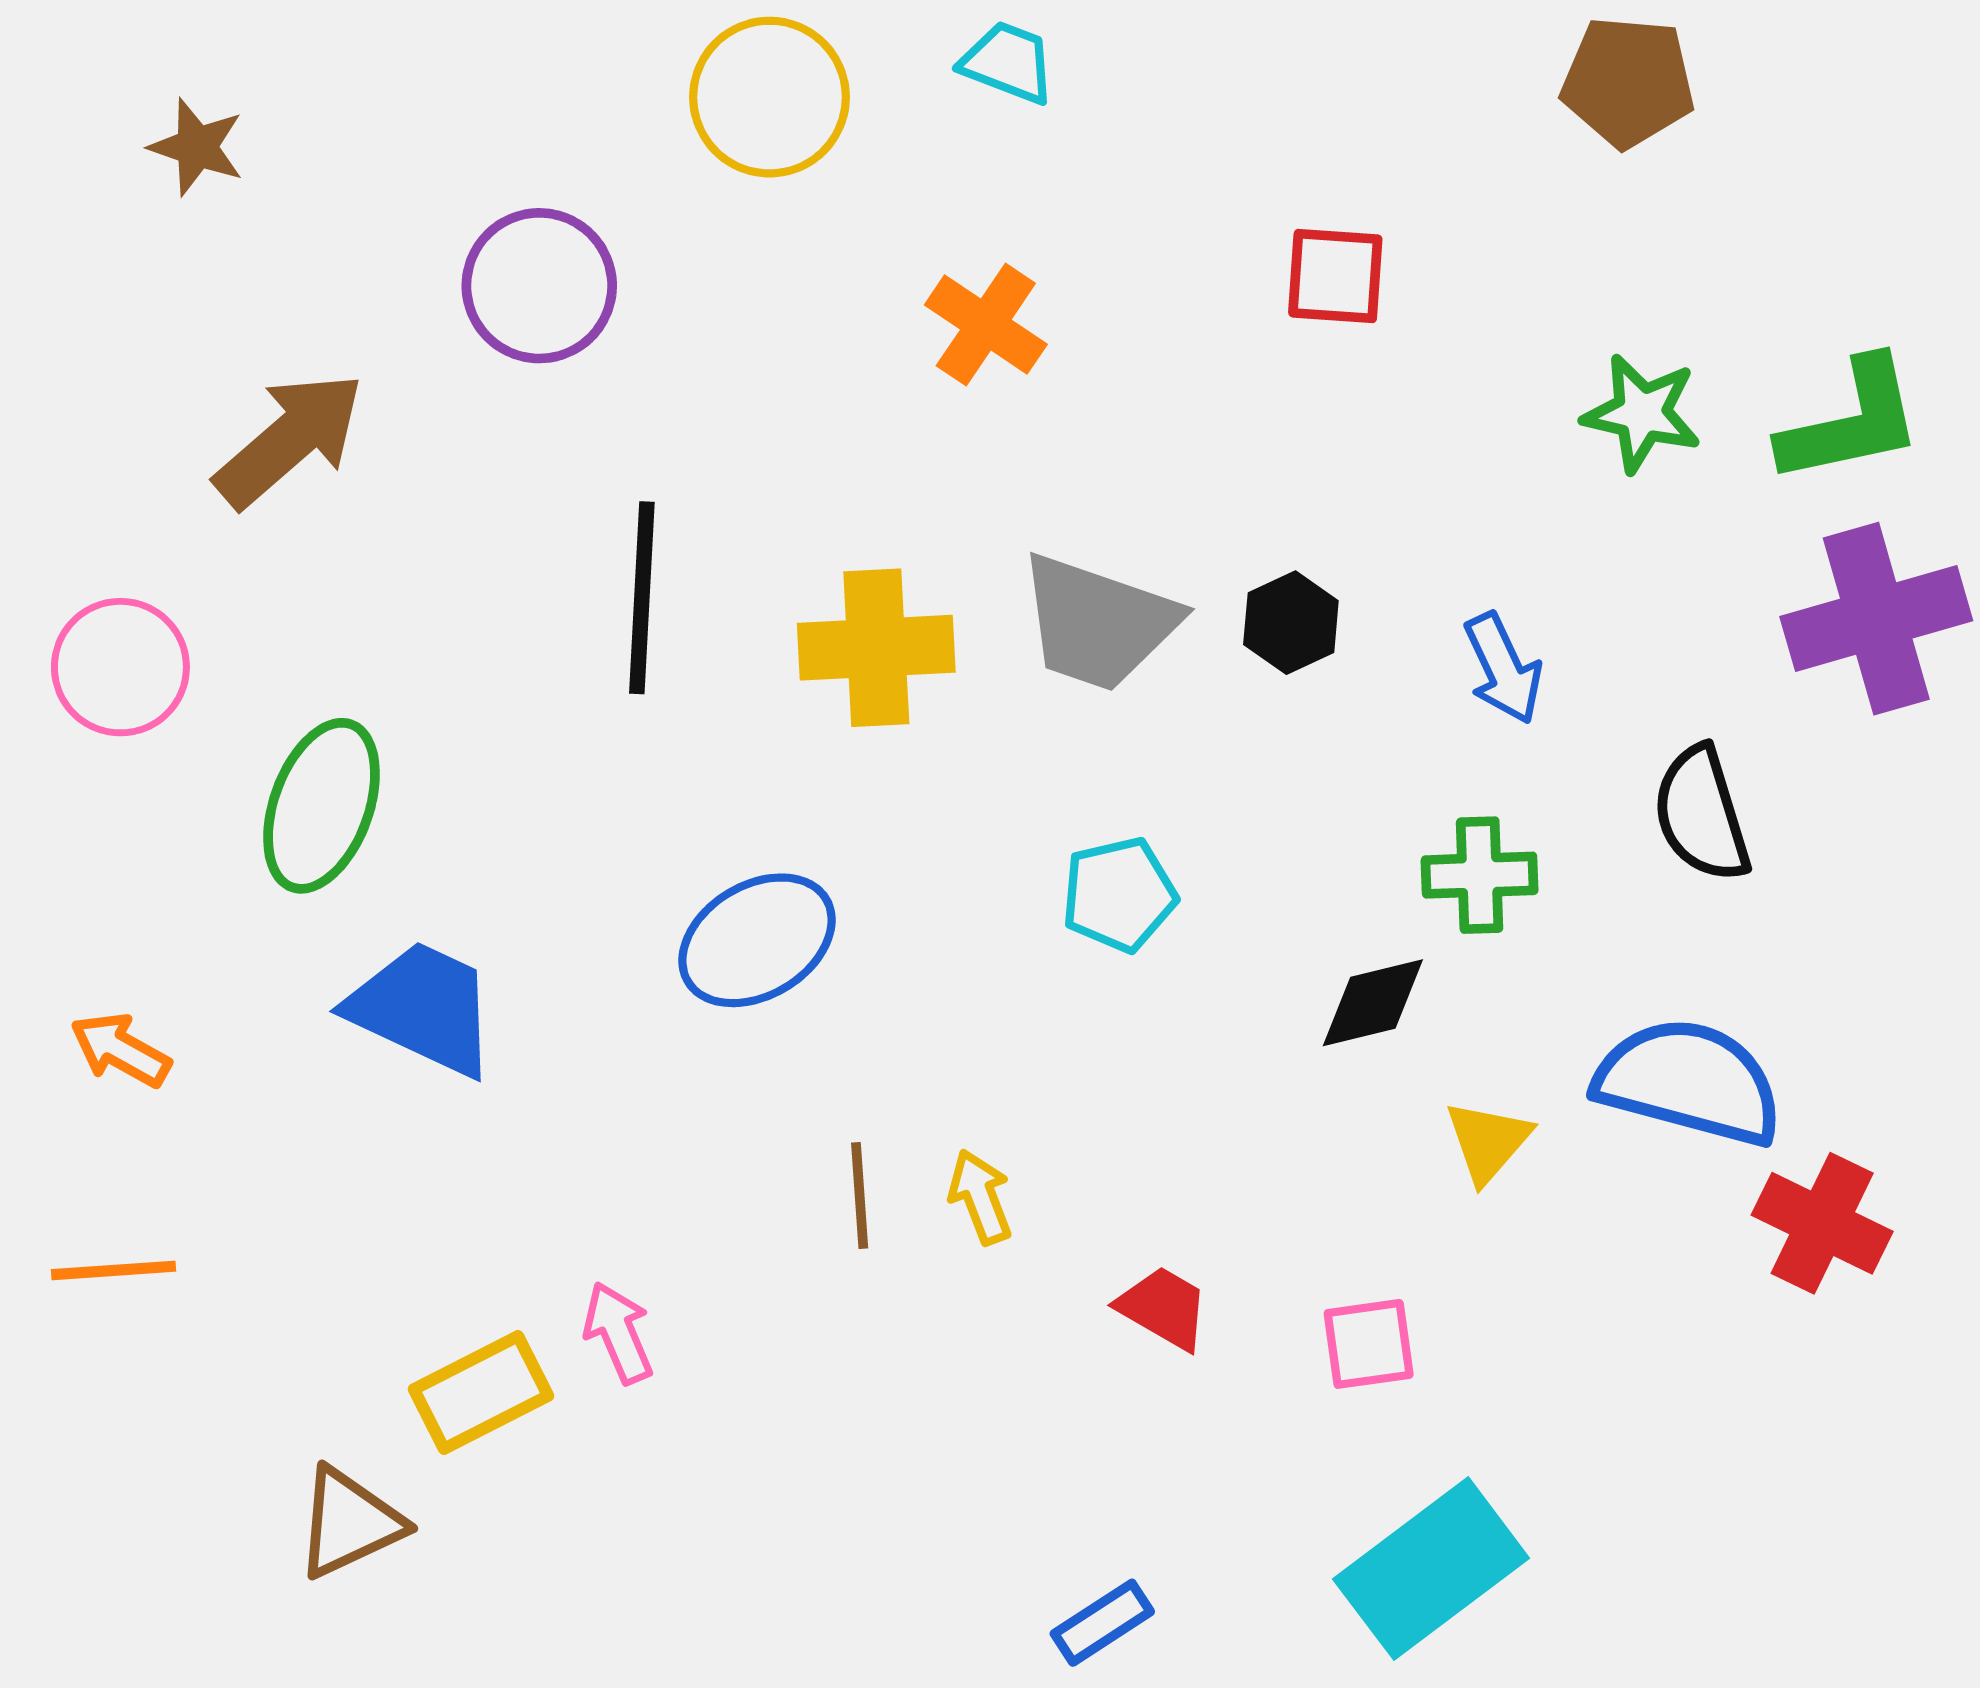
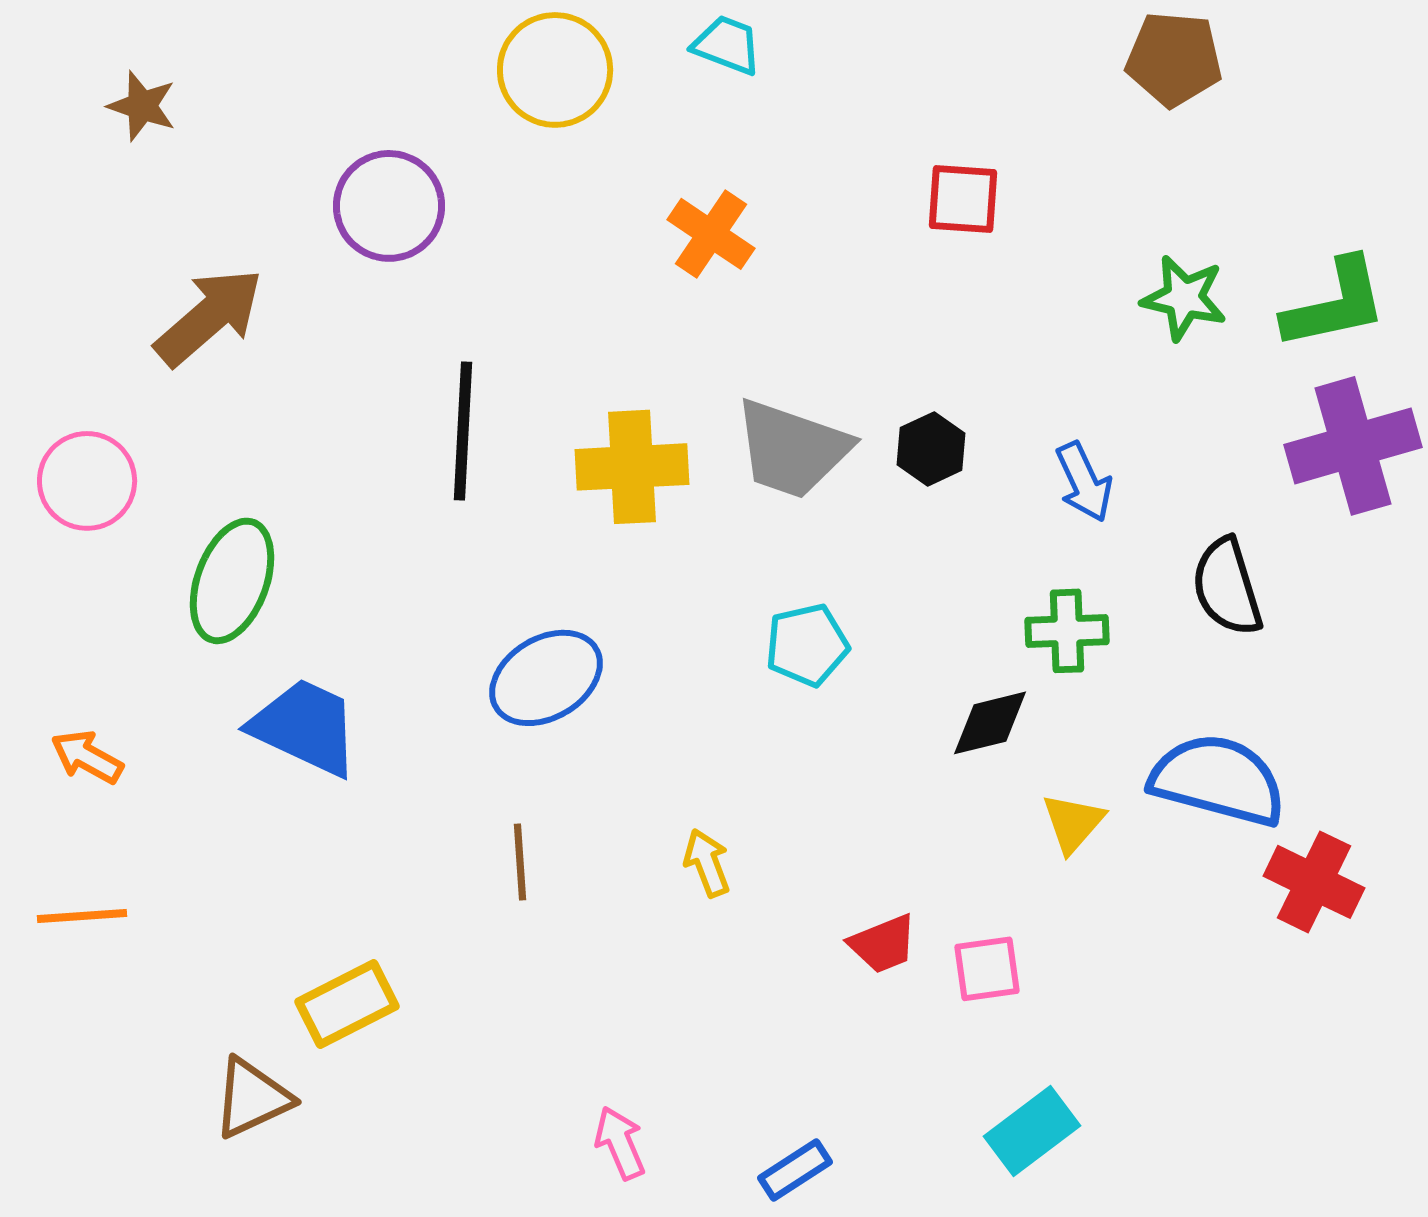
brown line: (860, 1196) -> (520, 862), moved
red trapezoid: (1163, 1308) -> (883, 944), moved, turned 128
pink arrow: (618, 1333) -> (620, 1143), moved
cyan rectangle: (1431, 1569) -> (1032, 1131), size x0.7

